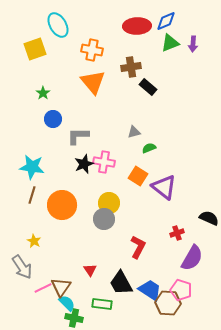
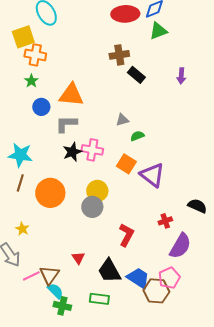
purple arrow: (193, 44) -> (181, 76), moved
orange cross: (92, 50) -> (35, 55), moved
orange triangle: (93, 82) -> (71, 95), moved, turned -44
pink pentagon: (181, 290) -> (169, 278), turned 30
green rectangle: (102, 304) -> (99, 299), moved

